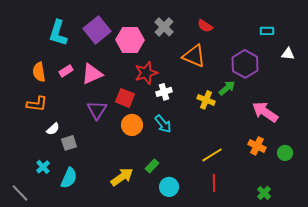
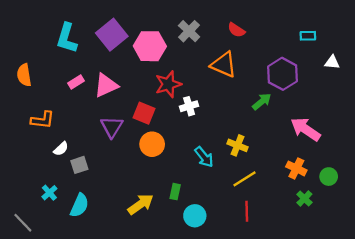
orange semicircle: (39, 72) -> (24, 75), moved
yellow cross: (206, 100) -> (237, 145), moved
cyan arrow: (163, 124) -> (204, 157), moved
green rectangle: (152, 166) -> (175, 192), turned -32
green cross: (264, 193) -> (304, 198), moved

